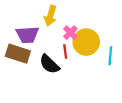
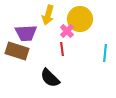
yellow circle: (86, 42) -> (80, 19), moved
black semicircle: (49, 64) -> (50, 78), moved

